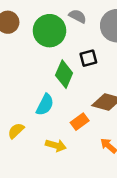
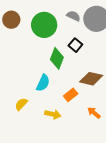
gray semicircle: (78, 16) -> (73, 16), moved
black square: (88, 58) -> (75, 45), turned -32

